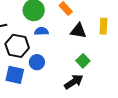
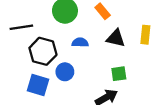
blue semicircle: (41, 31) -> (80, 42), moved
green square: (83, 61) -> (119, 74), turned 32

